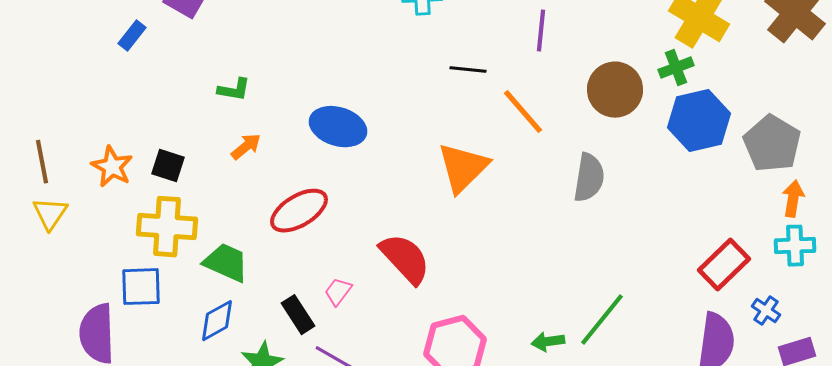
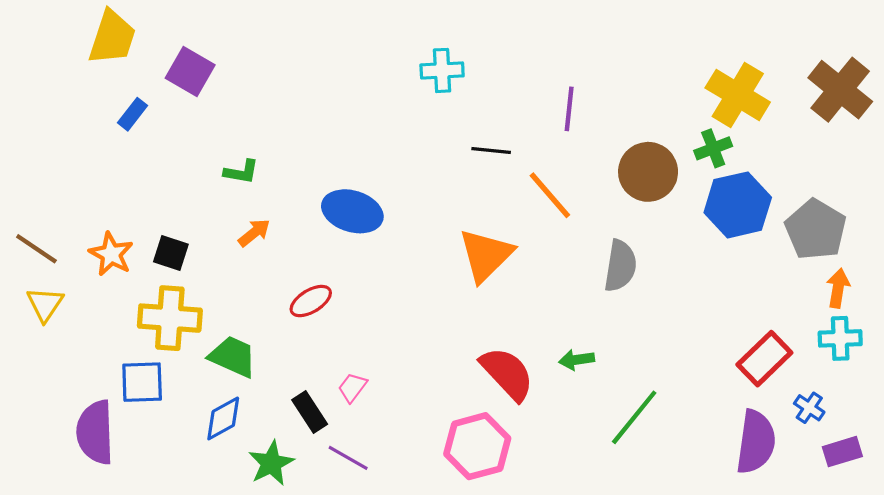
brown line: (42, 162) -> (36, 249), turned -45
red ellipse: (299, 211) -> (311, 301), size x0.7
red semicircle: (405, 259) -> (507, 374), moved
green arrow: (548, 342) -> (577, 360), moved

